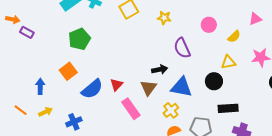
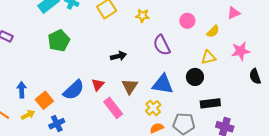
black arrow: (160, 70) -> (118, 56), moved
orange square: (68, 71) -> (44, 100), moved

